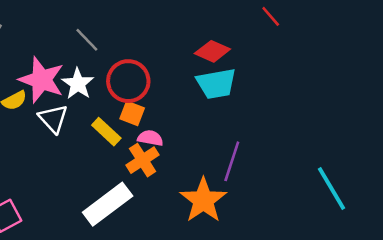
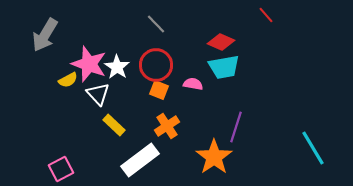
gray line: (87, 40) -> (156, 24), moved
yellow rectangle: (106, 132) -> (114, 125), moved
pink semicircle: (150, 138) -> (193, 84), moved

